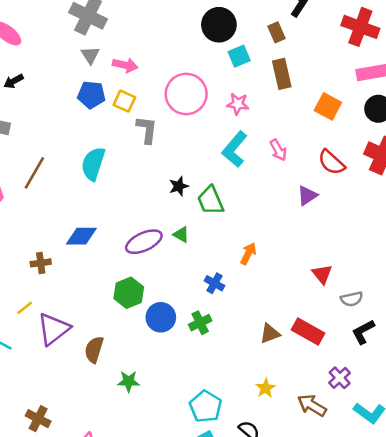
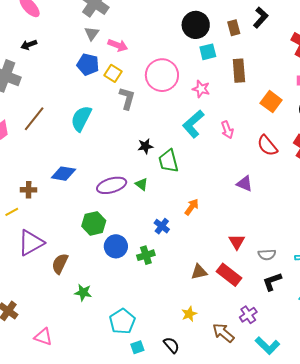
brown rectangle: (277, 32) -> (234, 28), moved
purple triangle: (307, 196) -> (245, 184), moved, turned 48
red triangle: (322, 274) -> (237, 242), moved
yellow line: (25, 308) -> (12, 212), moved
cyan pentagon: (206, 406) -> (122, 321), moved

